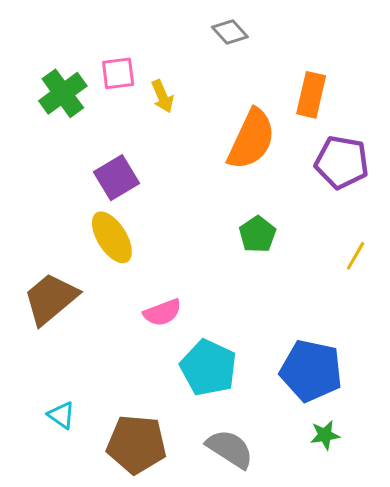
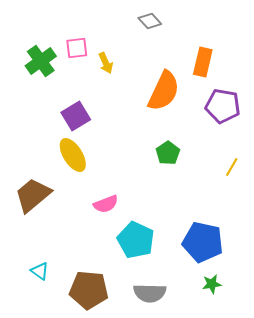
gray semicircle: (230, 449) -> (150, 293), turned 148

